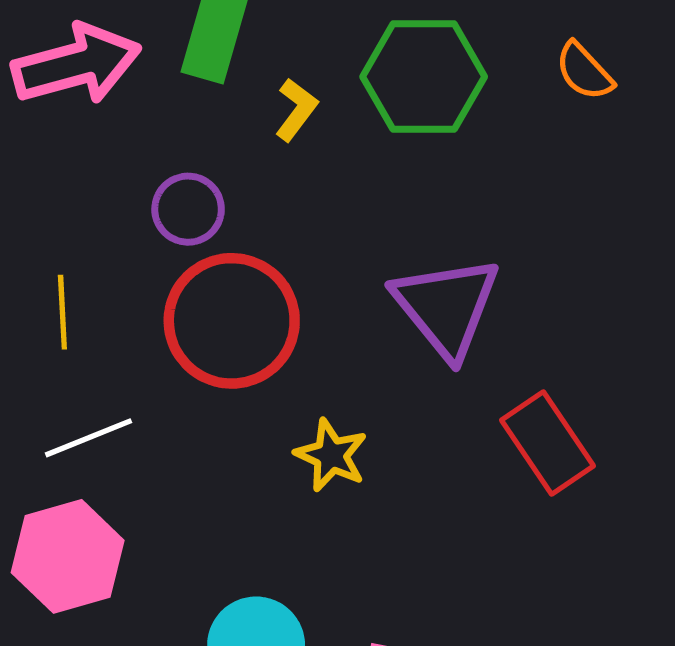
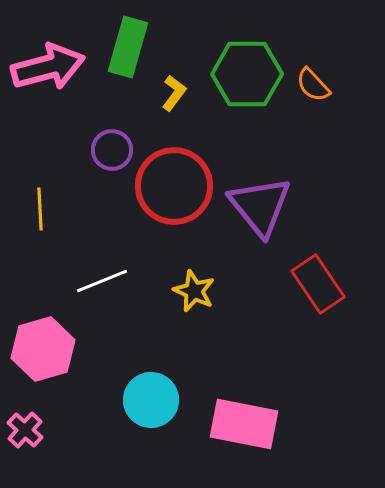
orange semicircle: (584, 71) -> (313, 85), moved
red circle: (232, 321) -> (174, 186), moved
white line: (89, 438) -> (102, 281), moved

